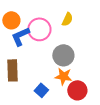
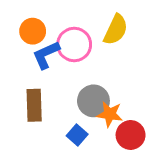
yellow semicircle: (67, 19) -> (116, 30), size x1.5
gray circle: (63, 55) -> (93, 101), moved

